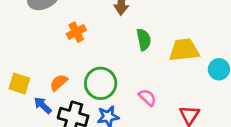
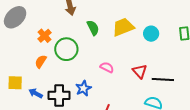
orange semicircle: (59, 83) -> (41, 61), moved
green circle: (101, 83) -> (66, 49), moved

